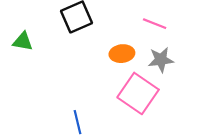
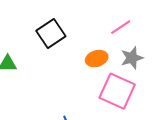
pink line: (155, 24) -> (121, 27), turned -45

